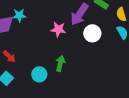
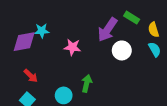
pink star: (58, 29) -> (72, 47), moved

